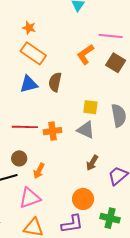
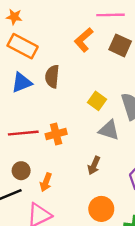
yellow square: (90, 107) -> (97, 101), turned 35
gray triangle: (86, 130) -> (109, 130), moved
brown arrow: (92, 163) -> (94, 165), moved

